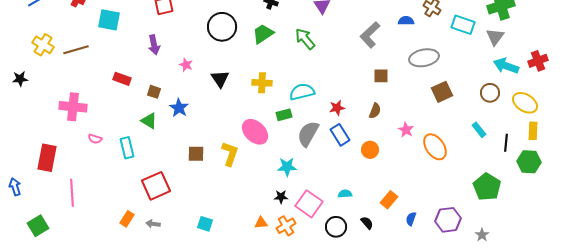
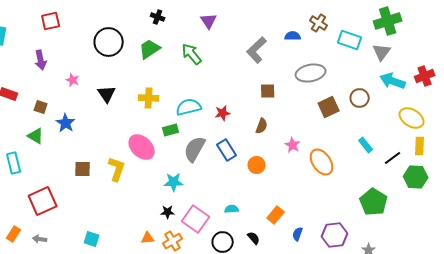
brown circle: (490, 93) -> (360, 98), moved
red star: (337, 108) -> (223, 113), moved
black line: (506, 143) -> (393, 158), turned 48

